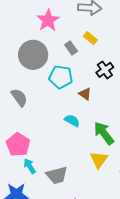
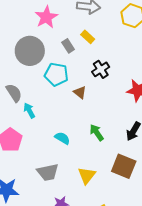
cyan semicircle: (72, 121) -> (62, 138), moved
green arrow: (104, 133) -> (97, 133), size x0.7
yellow triangle: (99, 160) -> (87, 175), moved
cyan arrow: (30, 166) -> (29, 111), moved

